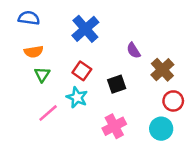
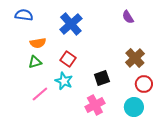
purple semicircle: (134, 50) -> (128, 17), moved
orange semicircle: (34, 52) -> (38, 43), moved
green triangle: (42, 75) -> (35, 62), turned 40
black square: (117, 84) -> (102, 78), moved

